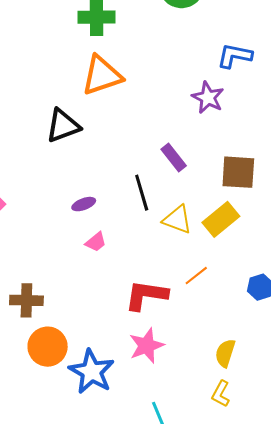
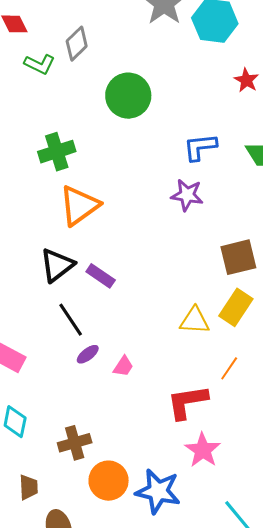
purple rectangle: (174, 158) -> (101, 276), moved
black line: (142, 193) -> (71, 320), moved
purple ellipse: (84, 204) -> (88, 354), moved

